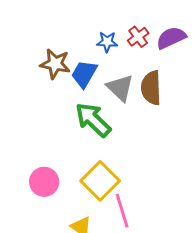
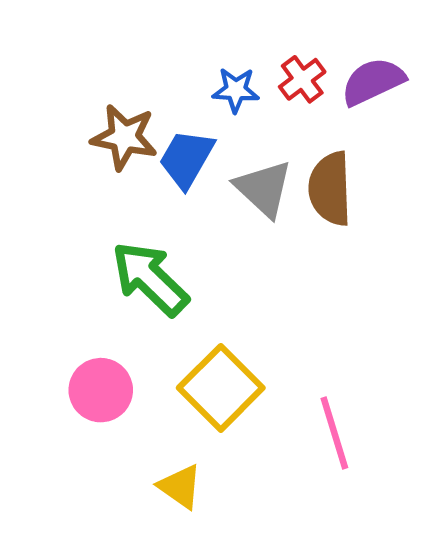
green arrow: (93, 120) -> (150, 279), moved
pink line: (122, 211) -> (334, 433), moved

